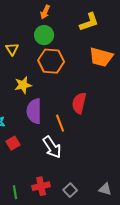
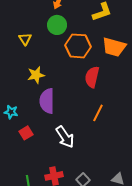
orange hexagon: (51, 61) -> (78, 46), moved
red semicircle: (79, 103) -> (92, 77), moved
orange line: (60, 123) -> (98, 113), moved, turned 48

